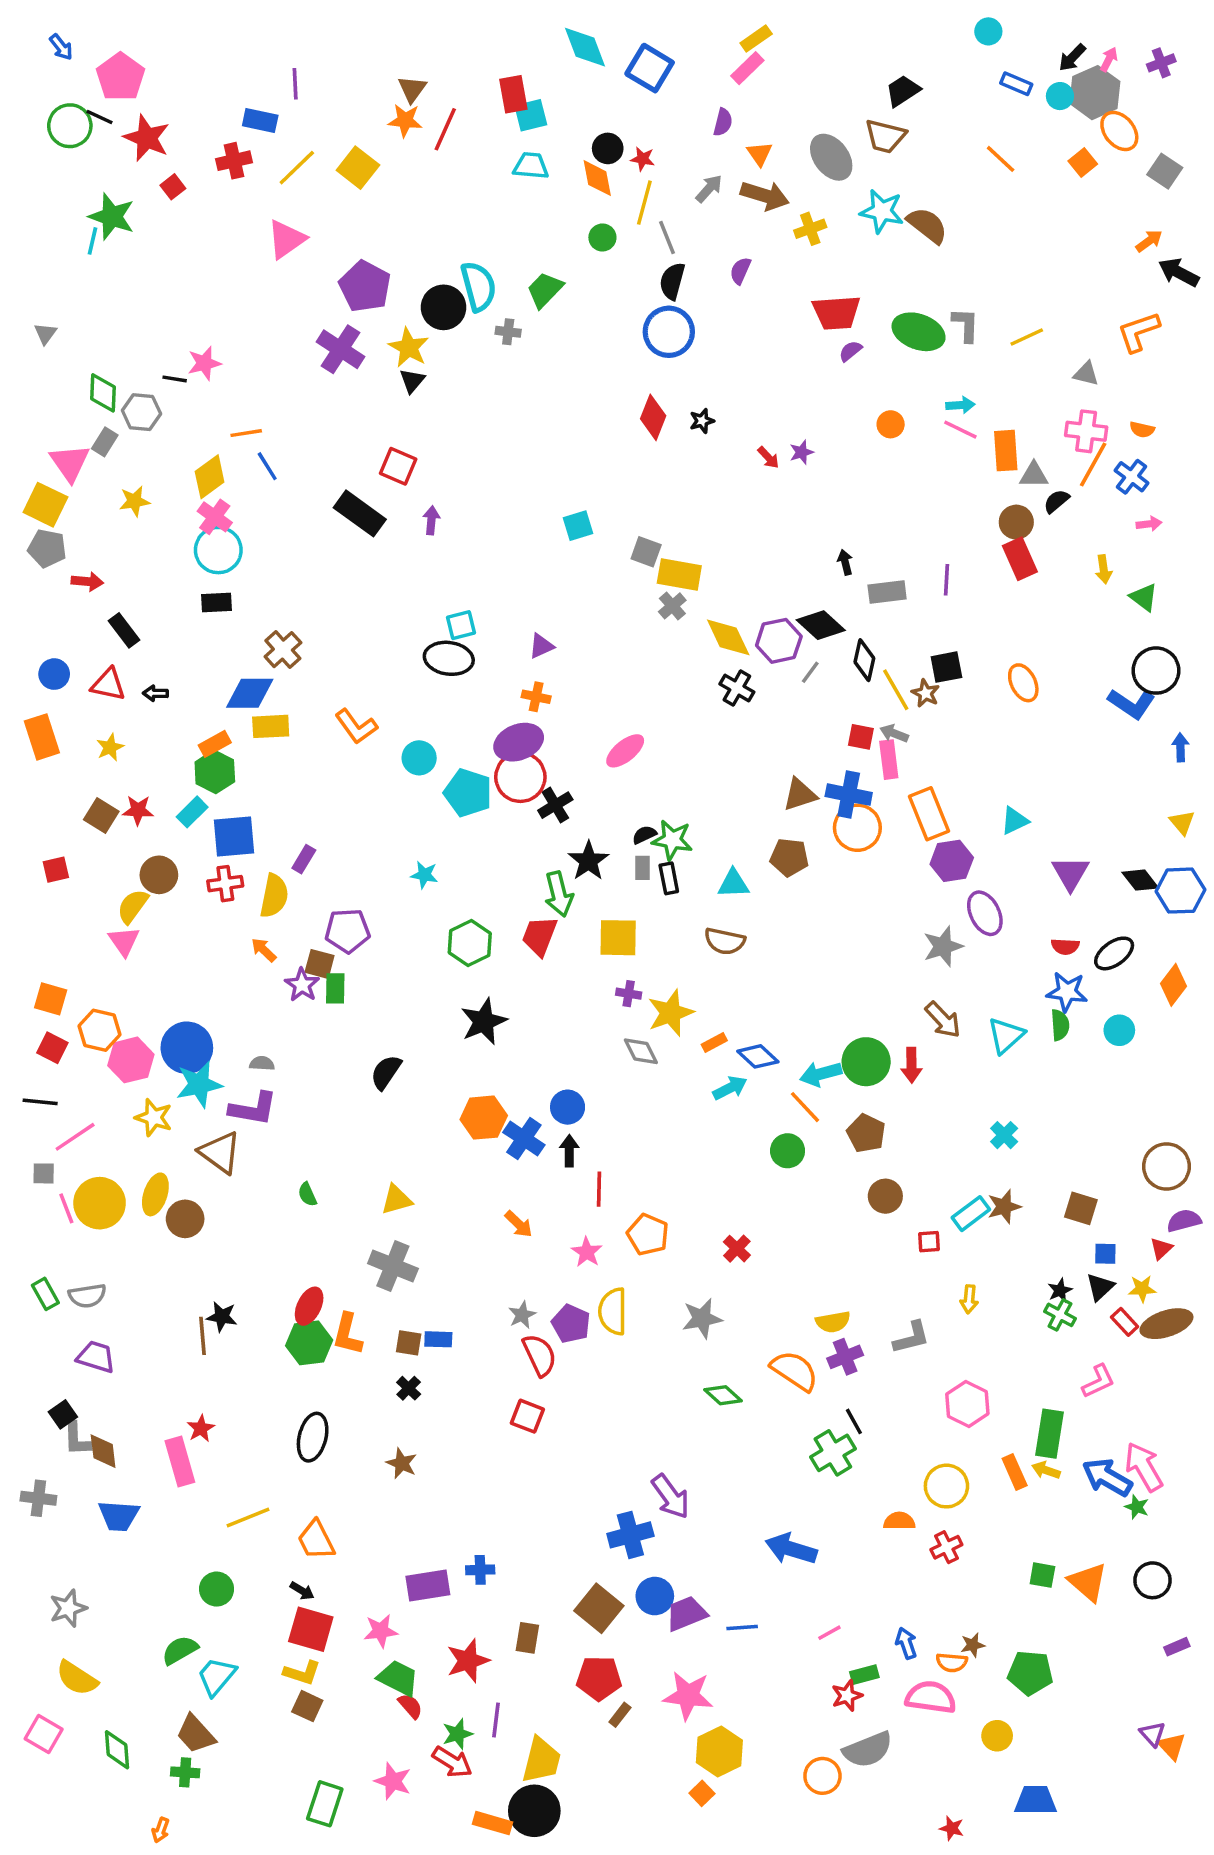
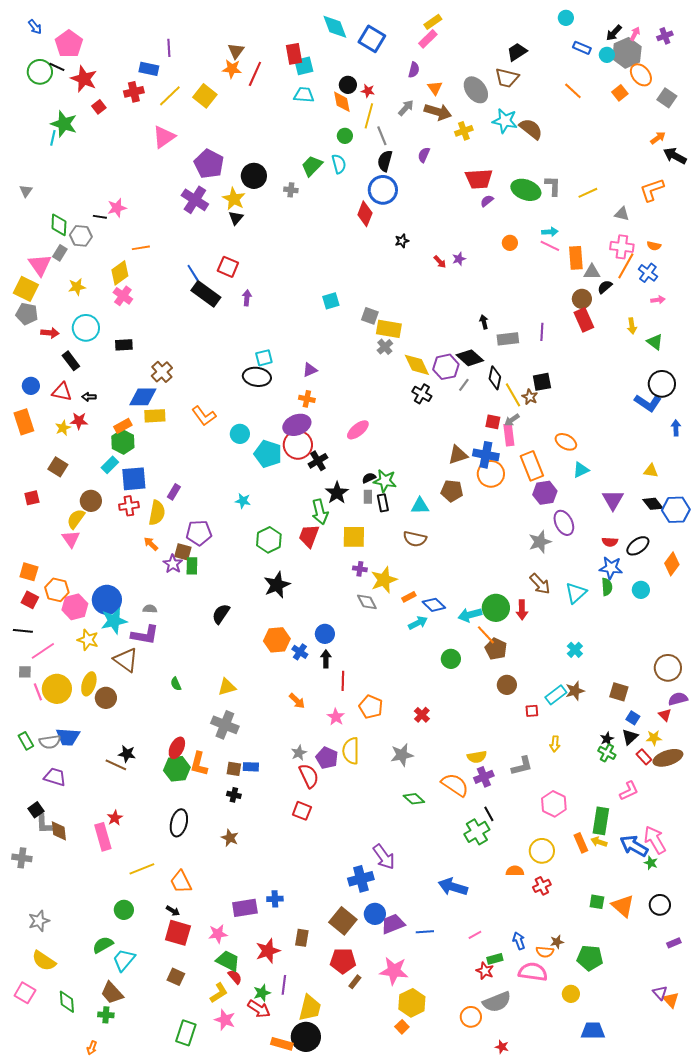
cyan semicircle: (478, 286) -> (339, 164), moved, size x0.7
red diamond: (653, 417) -> (365, 214), moved
blue line: (267, 466) -> (193, 273), moved
cyan circle: (218, 550) -> (86, 328), moved
orange ellipse: (1023, 683) -> (566, 442), moved, turned -35
gray arrow: (894, 733) -> (512, 420), turned -56
red star: (138, 810) -> (79, 421), moved
yellow triangle: (1182, 822) -> (651, 471), moved, turned -42
orange line: (805, 1107) -> (486, 635), moved
blue cross: (524, 1139) -> (300, 652), size x0.7
red triangle: (1161, 1249) -> (665, 715), turned -32
blue square: (1105, 1254) -> (633, 718), turned 32
brown line: (203, 1336) -> (116, 765), turned -60
black cross: (409, 1388) -> (234, 795), turned -32
blue trapezoid: (119, 1516) -> (68, 737), moved
yellow L-shape: (302, 1673) -> (219, 993), moved, turned -50
red star: (847, 1696) -> (485, 971), turned -30
red star: (952, 1828) -> (502, 1047), moved

